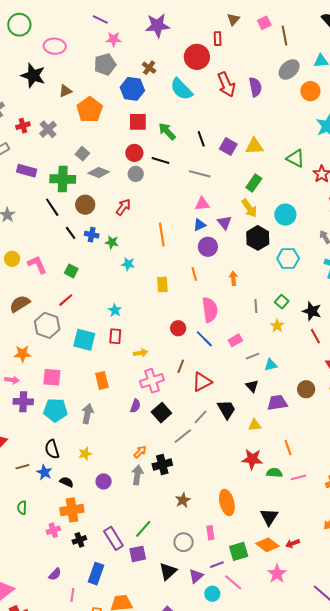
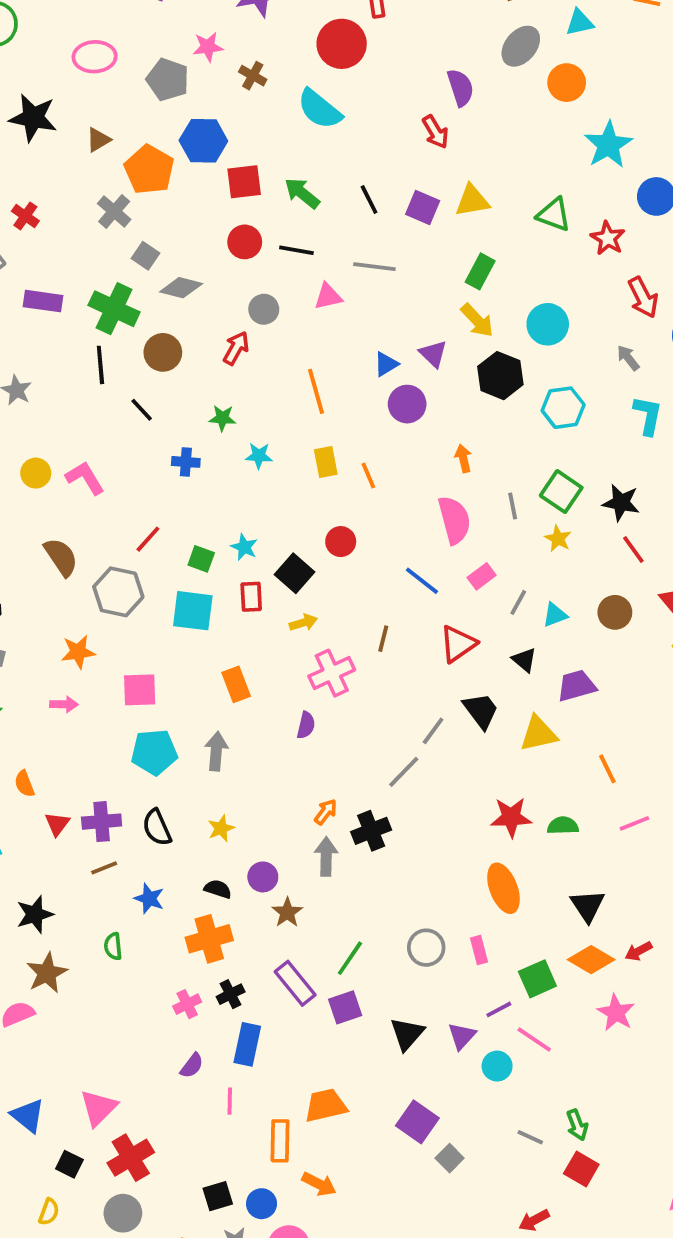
pink star: (114, 39) -> (208, 47), moved
pink ellipse: (55, 46) -> (95, 57), moved
gray pentagon: (105, 64) -> (168, 80), turned -30
red arrow: (226, 84) -> (435, 132), moved, size x0.7
blue hexagon: (132, 89) -> (203, 141), moved
red cross: (23, 126) -> (25, 216), turned -32
gray cross: (48, 129) -> (114, 211), moved
gray circle: (136, 174) -> (264, 309), moved
green cross: (63, 179) -> (114, 309), turned 30
pink triangle: (202, 204) -> (328, 296), moved
black line: (52, 207) -> (100, 365), turned 36
blue cross: (92, 235) -> (186, 462), moved
green square: (71, 271) -> (201, 559), moved
orange line: (194, 274) -> (368, 475), moved
yellow rectangle: (162, 284) -> (326, 462), moved
green square: (282, 302) -> (561, 492), size x1.5
brown semicircle: (20, 304) -> (61, 557), turned 95
pink semicircle: (210, 310) -> (454, 520), moved
red circle: (178, 328) -> (341, 542), moved
gray line: (253, 356) -> (518, 602), turned -32
red triangle: (202, 382) -> (458, 644), moved
brown circle: (306, 389) -> (615, 612), moved
purple cross: (23, 402) -> (102, 822), moved
black square: (161, 413) -> (295, 573), moved
yellow triangle: (255, 425) -> (538, 734), size x1.5
red star: (252, 459) -> (511, 817), moved
blue star: (44, 472) -> (149, 899), moved
green semicircle: (274, 473) -> (563, 826), moved
black semicircle: (67, 482) -> (218, 889), moved
brown star: (183, 500) -> (287, 912), moved
pink cross: (53, 530) -> (187, 1004), moved
gray circle: (184, 542) -> (426, 948), moved
blue rectangle: (96, 574) -> (247, 1044), moved

